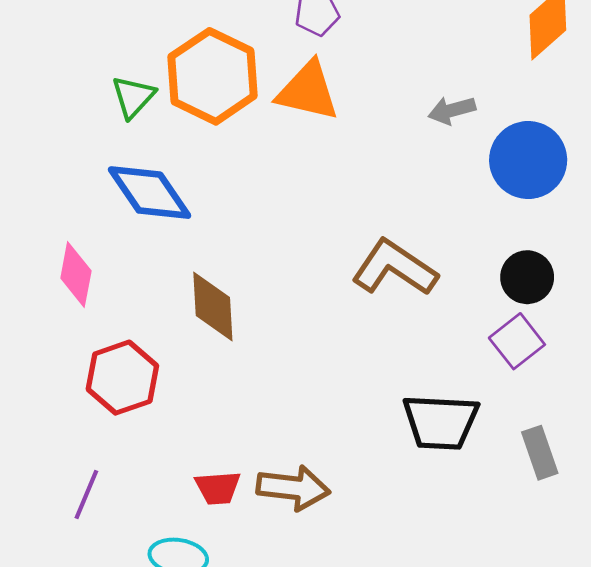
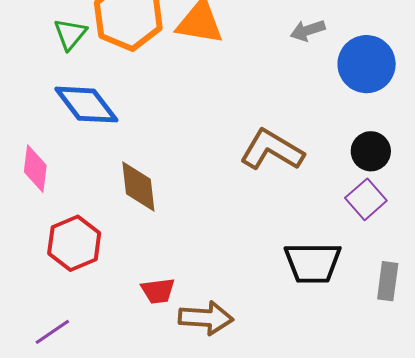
gray rectangle: (540, 453) -> (388, 281), turned 30
red trapezoid: (218, 488) -> (158, 291), moved
purple line: (86, 495) -> (52, 332), turned 36

